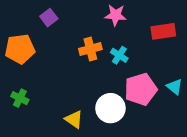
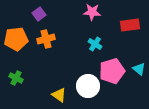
orange cross: (90, 49) -> (46, 39), moved

